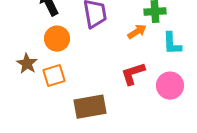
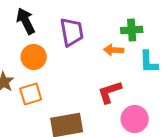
orange arrow: (137, 32) -> (114, 50), turned -144
pink circle: (170, 86) -> (135, 119), moved

